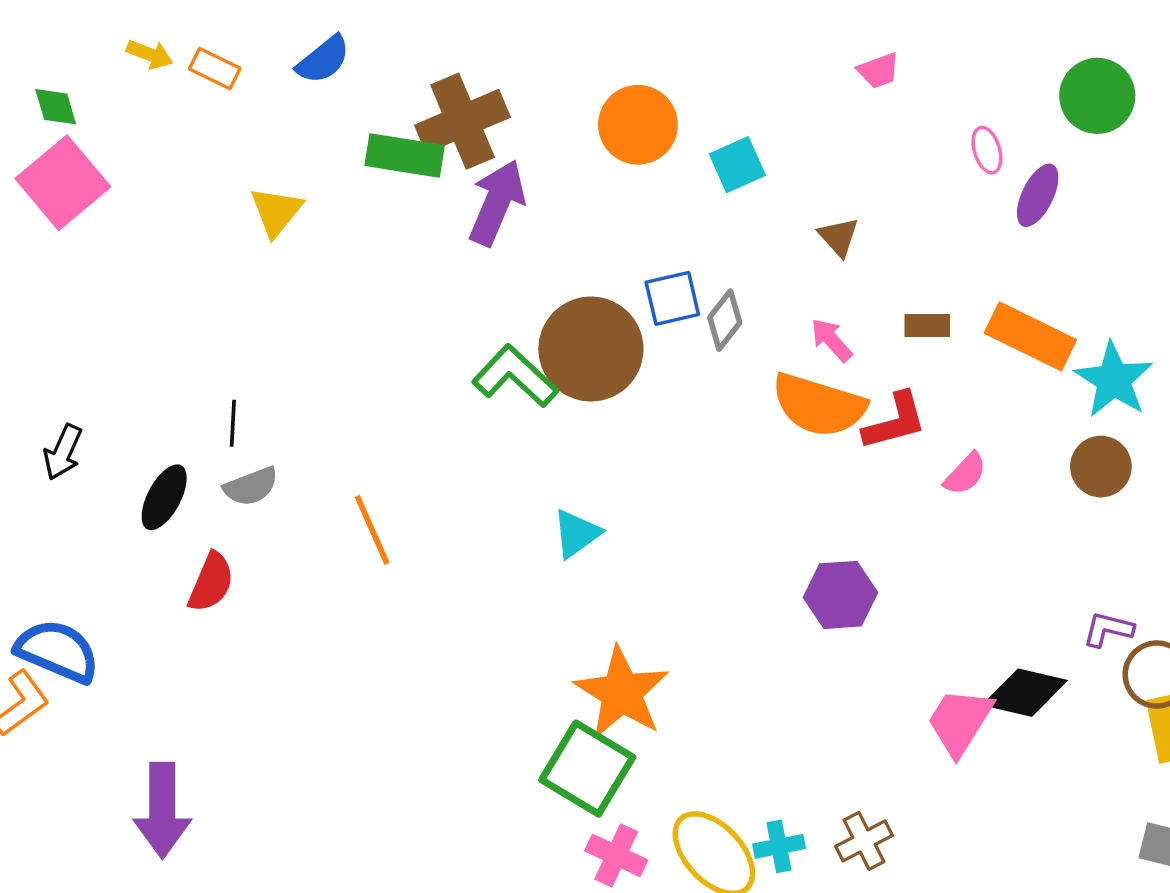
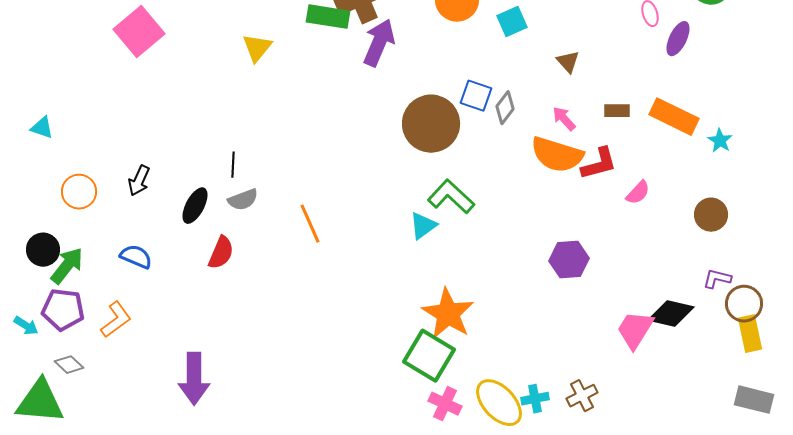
blue square: (672, 298) -> (476, 96), turned 32
green L-shape: (515, 376) -> (451, 197), moved
cyan star: (1114, 380) -> (720, 141), size x0.6
brown circle: (1101, 467) -> (711, 215), moved
blue semicircle: (57, 651) -> (136, 257), moved, size x0.7

